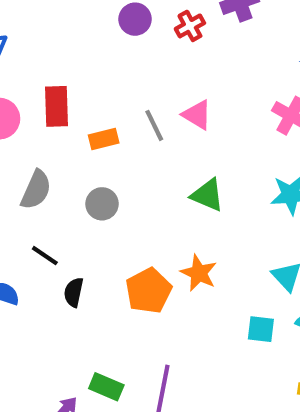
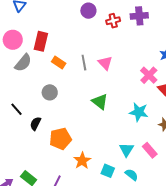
orange rectangle: (104, 139) -> (59, 62), turned 32
gray semicircle: (36, 190) -> (23, 63), moved
orange star: (199, 273) -> (82, 161), moved
black semicircle: (74, 292) -> (36, 124), moved

